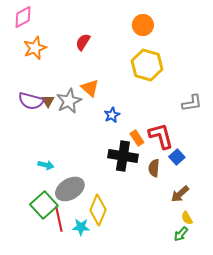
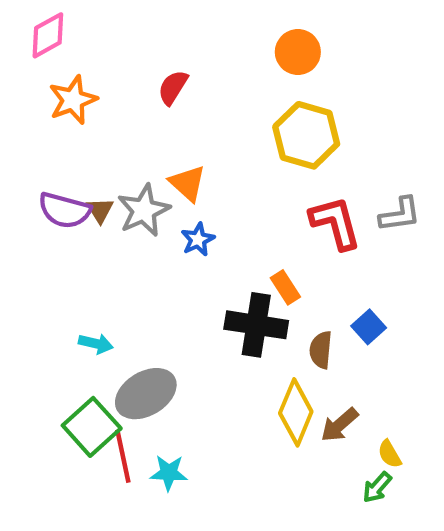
blue star: (112, 115) -> (198, 239), moved
red L-shape: (161, 136) -> (335, 223), moved
brown arrow: (180, 194) -> (340, 425), moved
yellow diamond: (98, 210) -> (296, 412), moved

